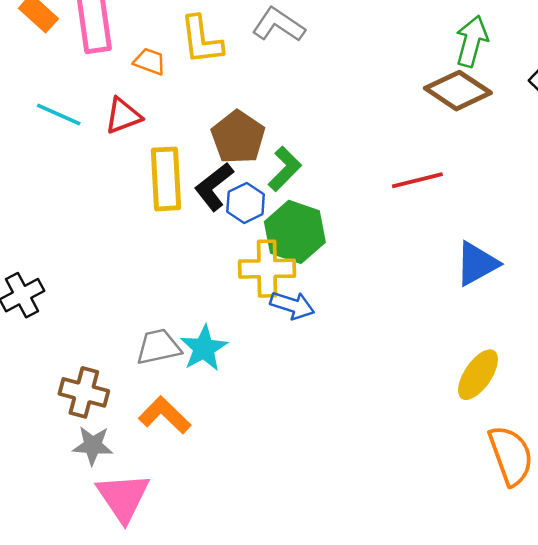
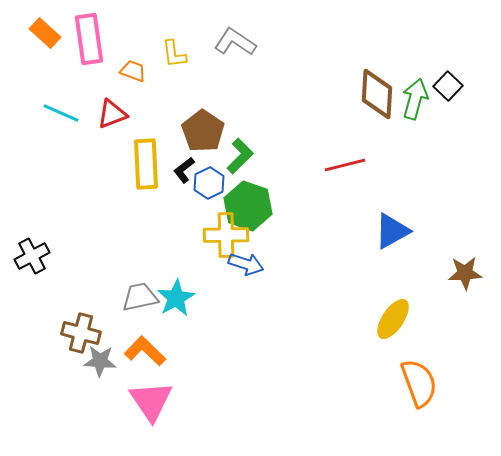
yellow L-shape: (201, 40) -> (174, 54), size x0.7
green arrow: (472, 41) -> (415, 99), moved
brown diamond: (458, 91) -> (377, 94), turned 60
black L-shape: (214, 187) -> (184, 170), size x0.7
gray star: (93, 445) -> (100, 361), moved
pink triangle: (123, 497) -> (151, 401), moved

